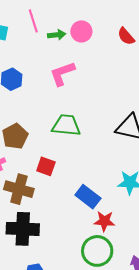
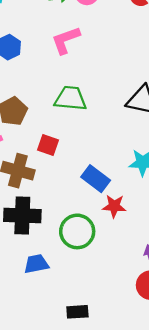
green circle: (97, 251) -> (77, 231), moved

